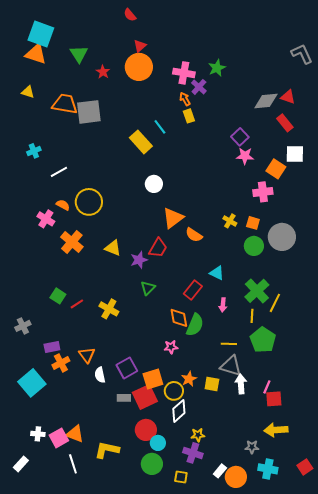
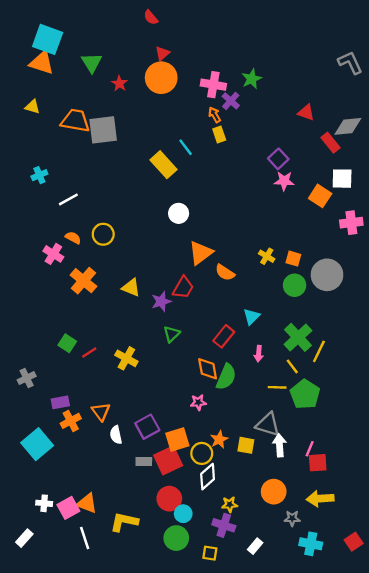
red triangle: (288, 97) -> (306, 112), moved
gray diamond: (266, 101) -> (348, 126), moved
pink cross: (263, 192) -> (351, 223), moved
yellow circle: (89, 202) -> (103, 234), size x0.7
cyan triangle: (217, 273) -> (252, 317), turned 49
yellow line: (252, 316) -> (292, 366), turned -40
yellow line: (229, 344) -> (277, 387), moved
orange circle: (236, 477) -> (274, 492), moved

